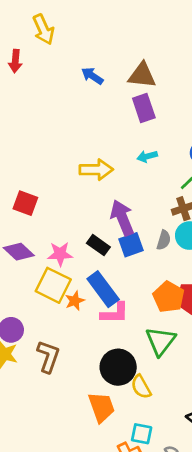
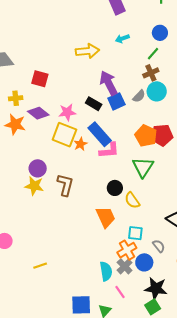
gray semicircle: (164, 240) -> (139, 96), turned 32
black circle: (118, 367) -> (115, 188), size x0.6

